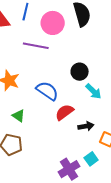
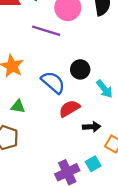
black circle: (80, 72) -> (80, 69), moved
green triangle: (19, 116) -> (18, 106), turned -32

